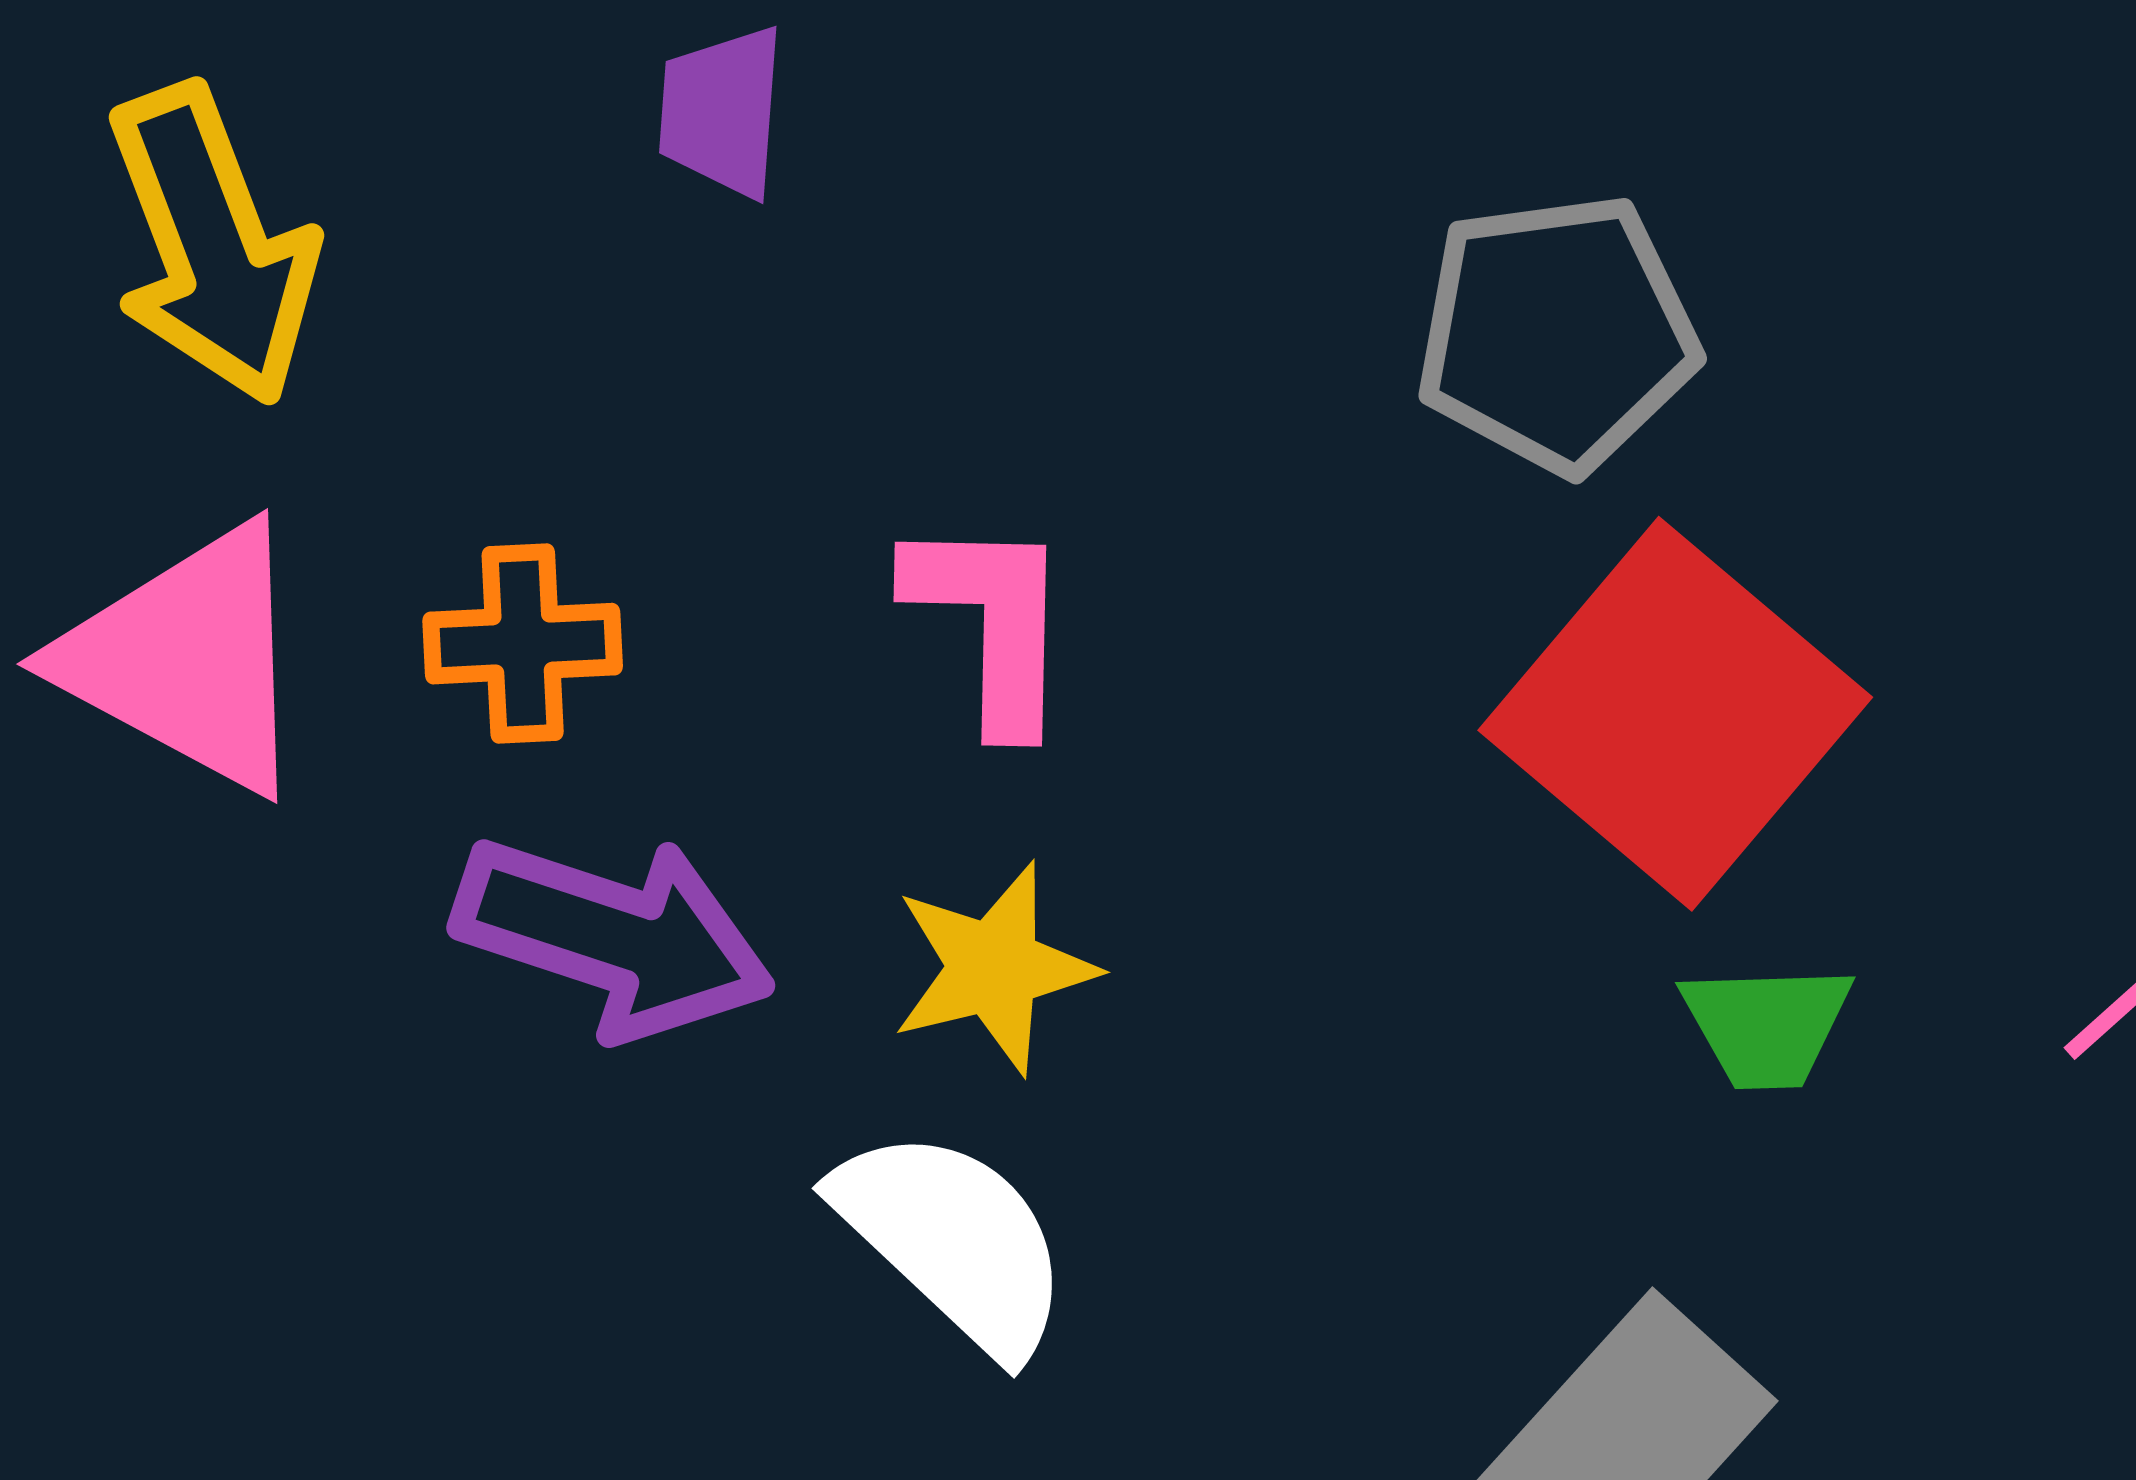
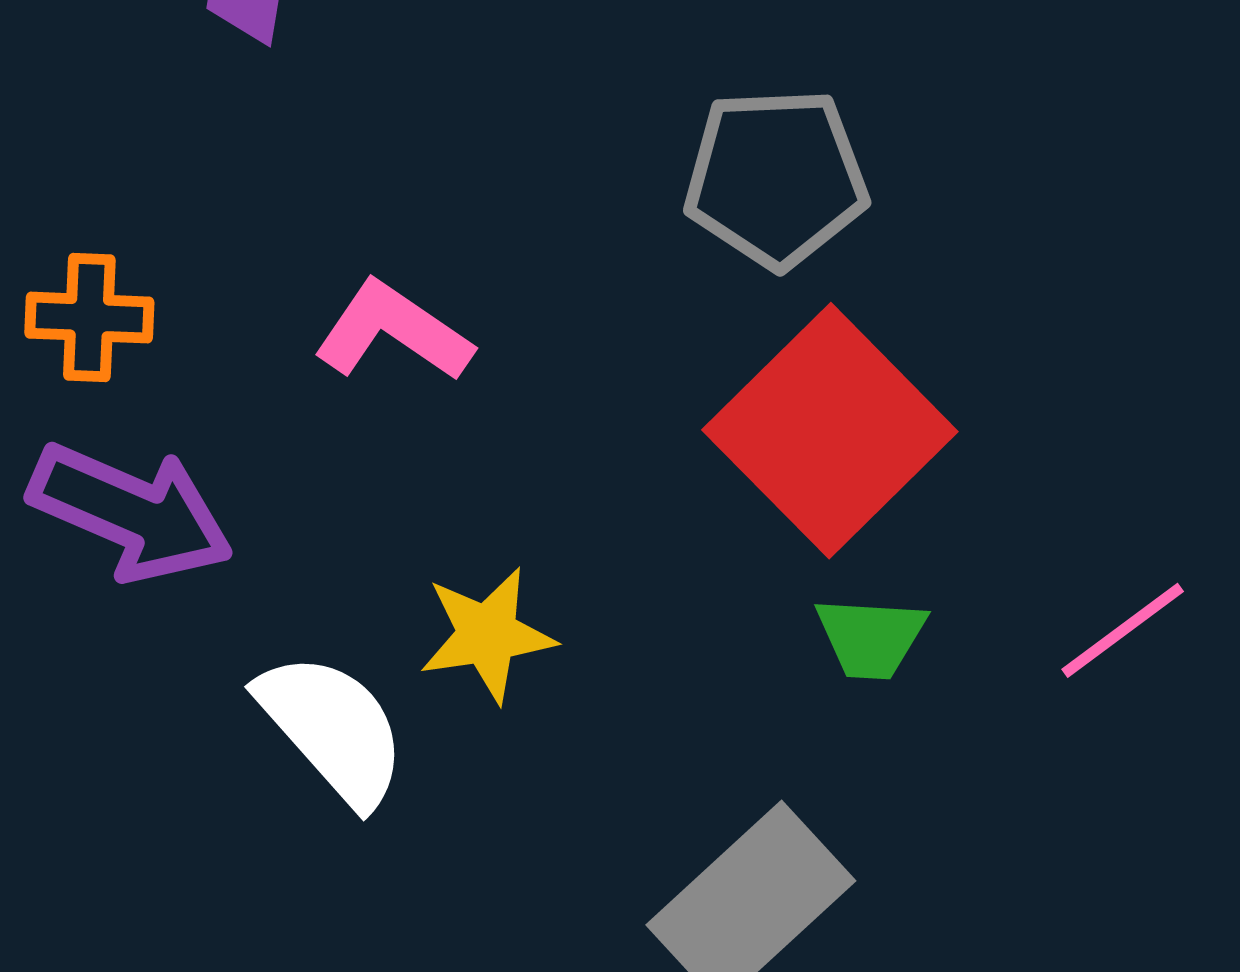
pink L-shape: (991, 623) -> (393, 332), turned -62
yellow star: (994, 968) -> (487, 635), moved

